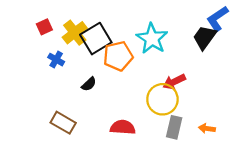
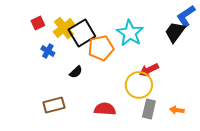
brown rectangle: (63, 123) -> (54, 105), turned -45

